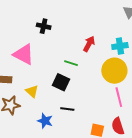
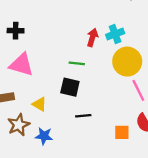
black cross: (44, 26) -> (16, 31), moved
cyan cross: (120, 46) -> (115, 34), moved
blue star: (45, 121) -> (44, 136), moved

